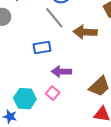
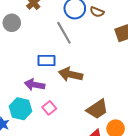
brown arrow: (85, 32) -> (70, 74), moved
purple arrow: (61, 71) -> (35, 85), moved

